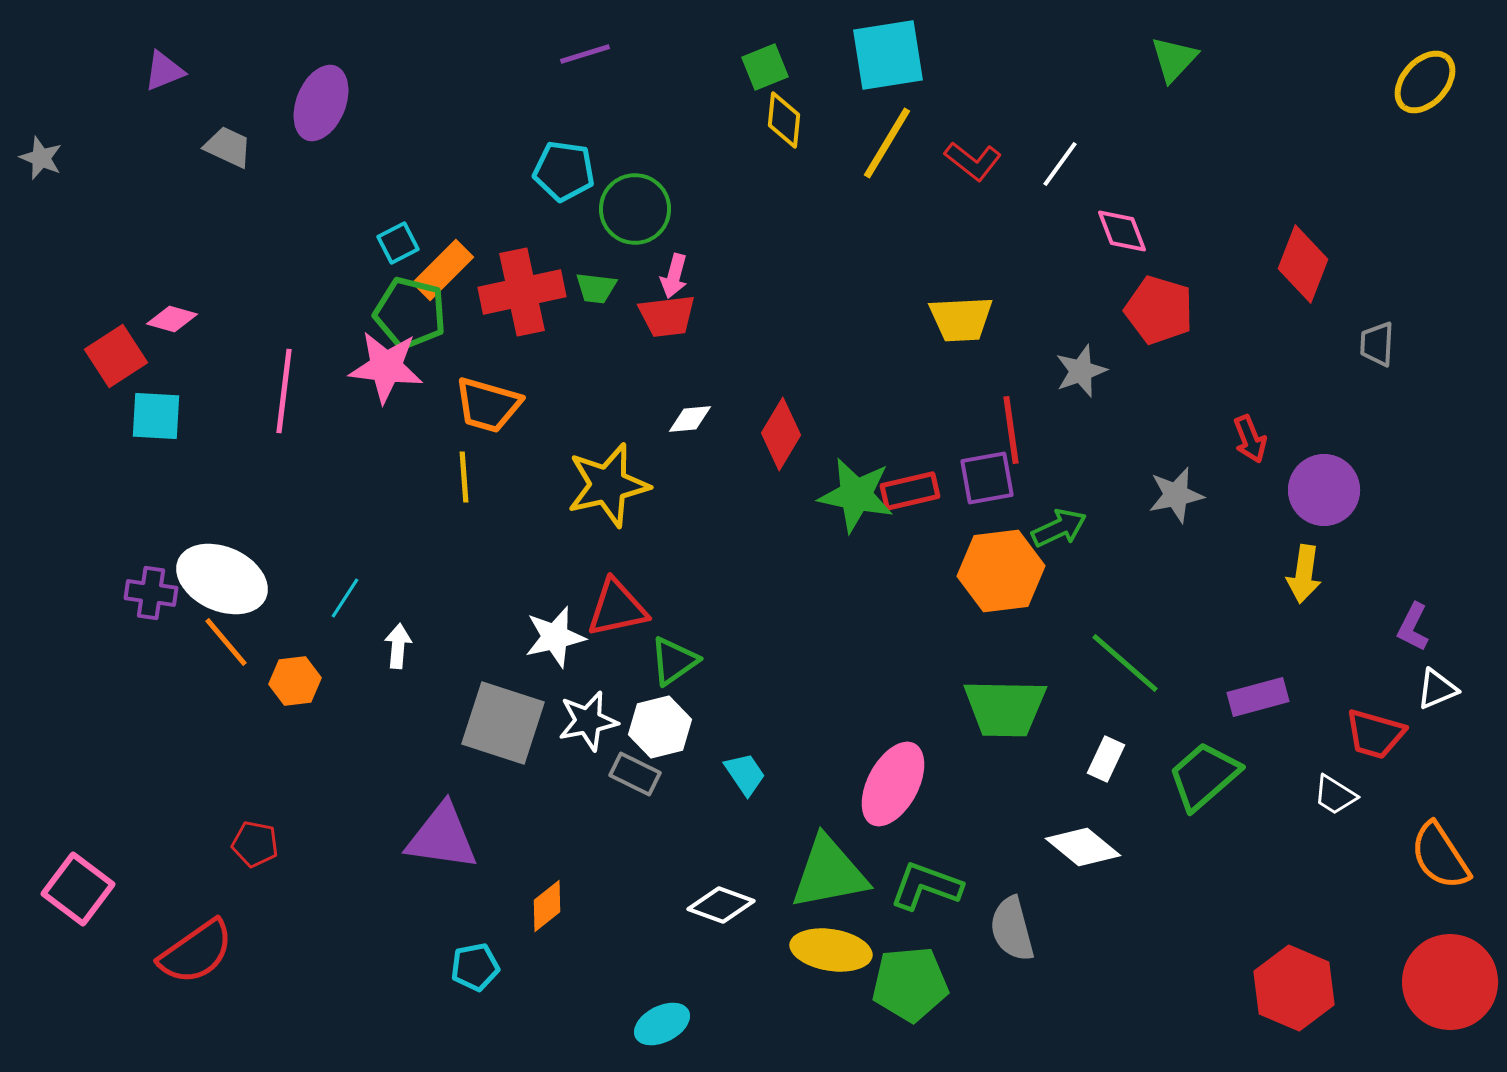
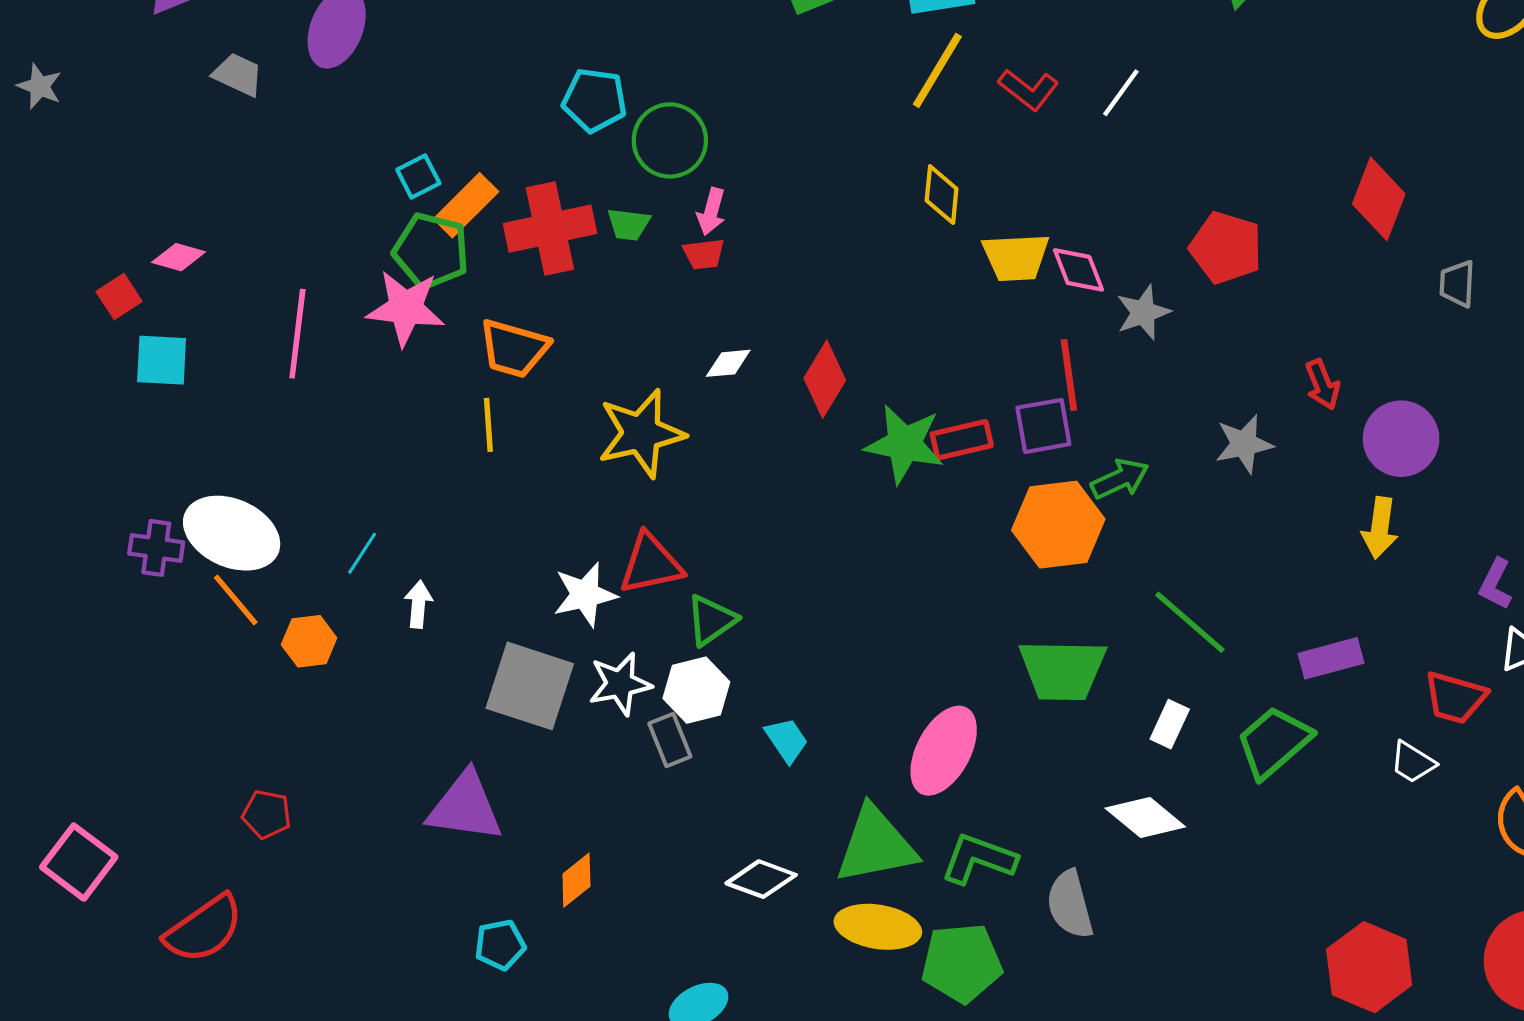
yellow diamond: (784, 120) -> (942, 195), moved
pink diamond: (1122, 231) -> (1078, 270), moved
red trapezoid: (667, 316) -> (704, 254), size x0.7
red square: (116, 356) -> (119, 296), size x0.7
gray rectangle: (635, 774) -> (670, 740), turned 42

